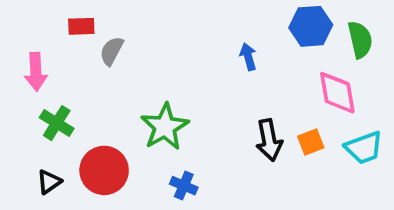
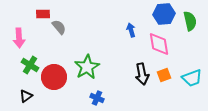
gray semicircle: (112, 51) -> (59, 27), turned 112
pink diamond: (337, 93) -> (159, 44), moved
red circle: (104, 170) -> (54, 77), moved

